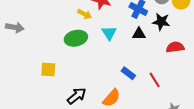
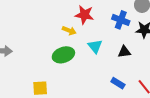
black triangle: (139, 34) -> (124, 52), moved

